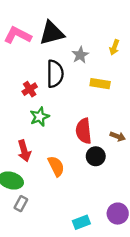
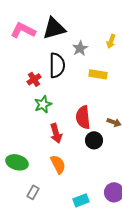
red arrow: (24, 151) -> (56, 133), moved
orange semicircle: (56, 166) -> (58, 164), moved
gray rectangle: (21, 204) -> (33, 192), moved

